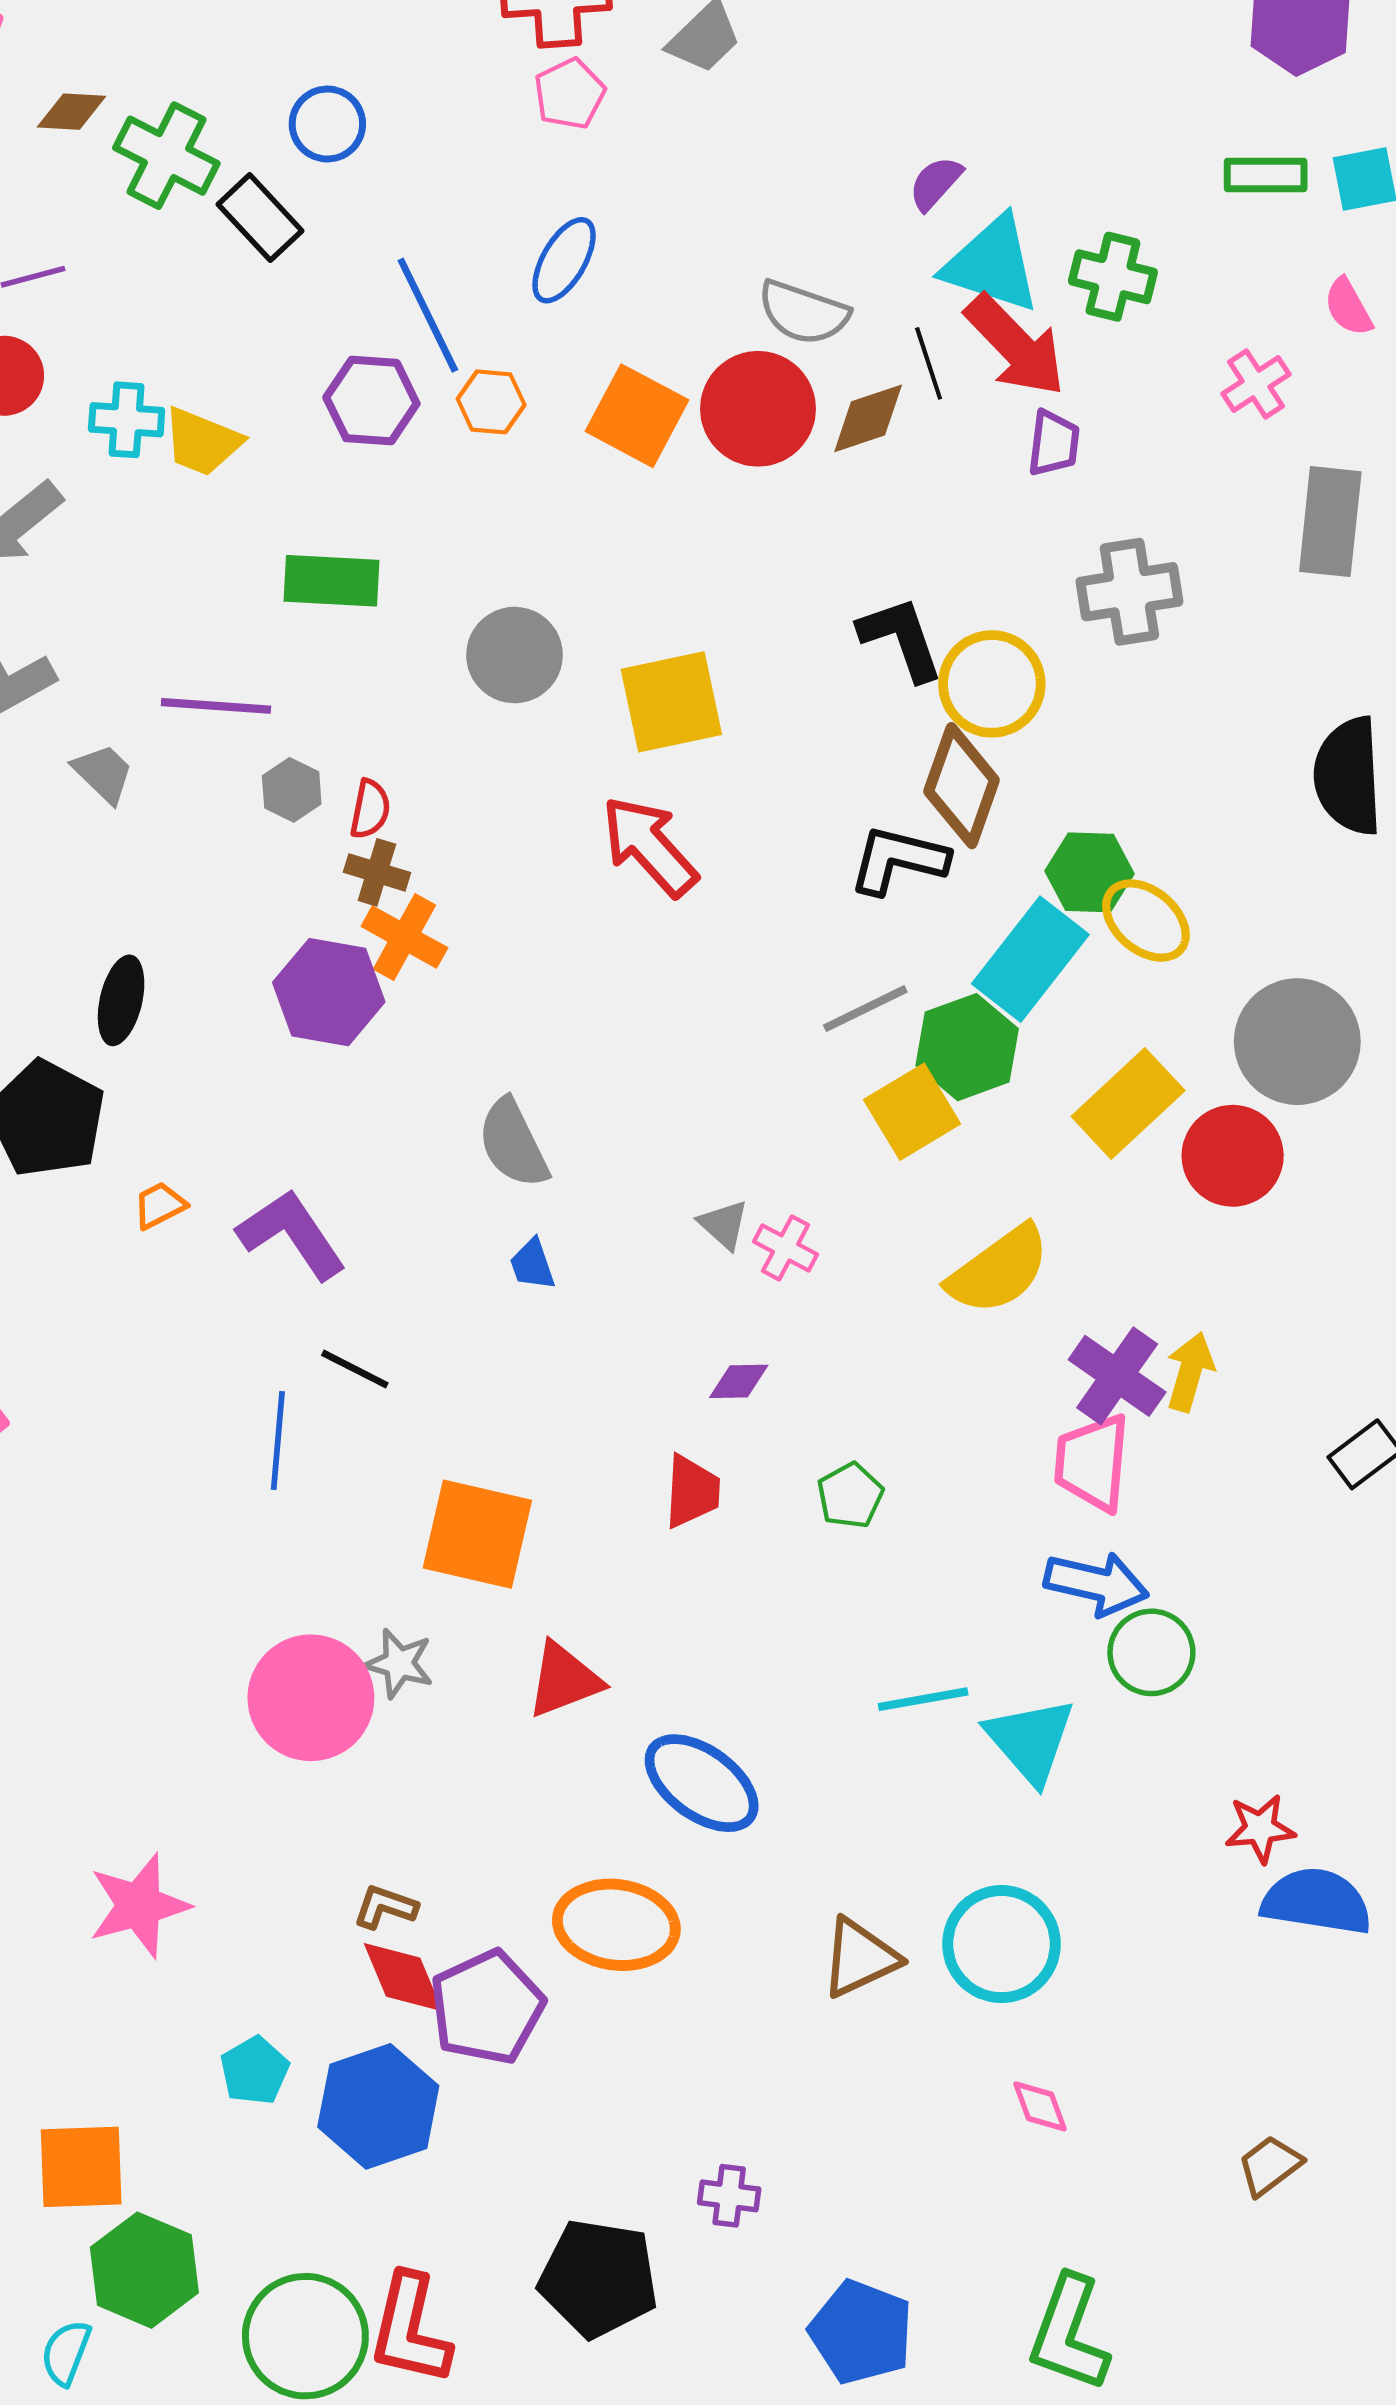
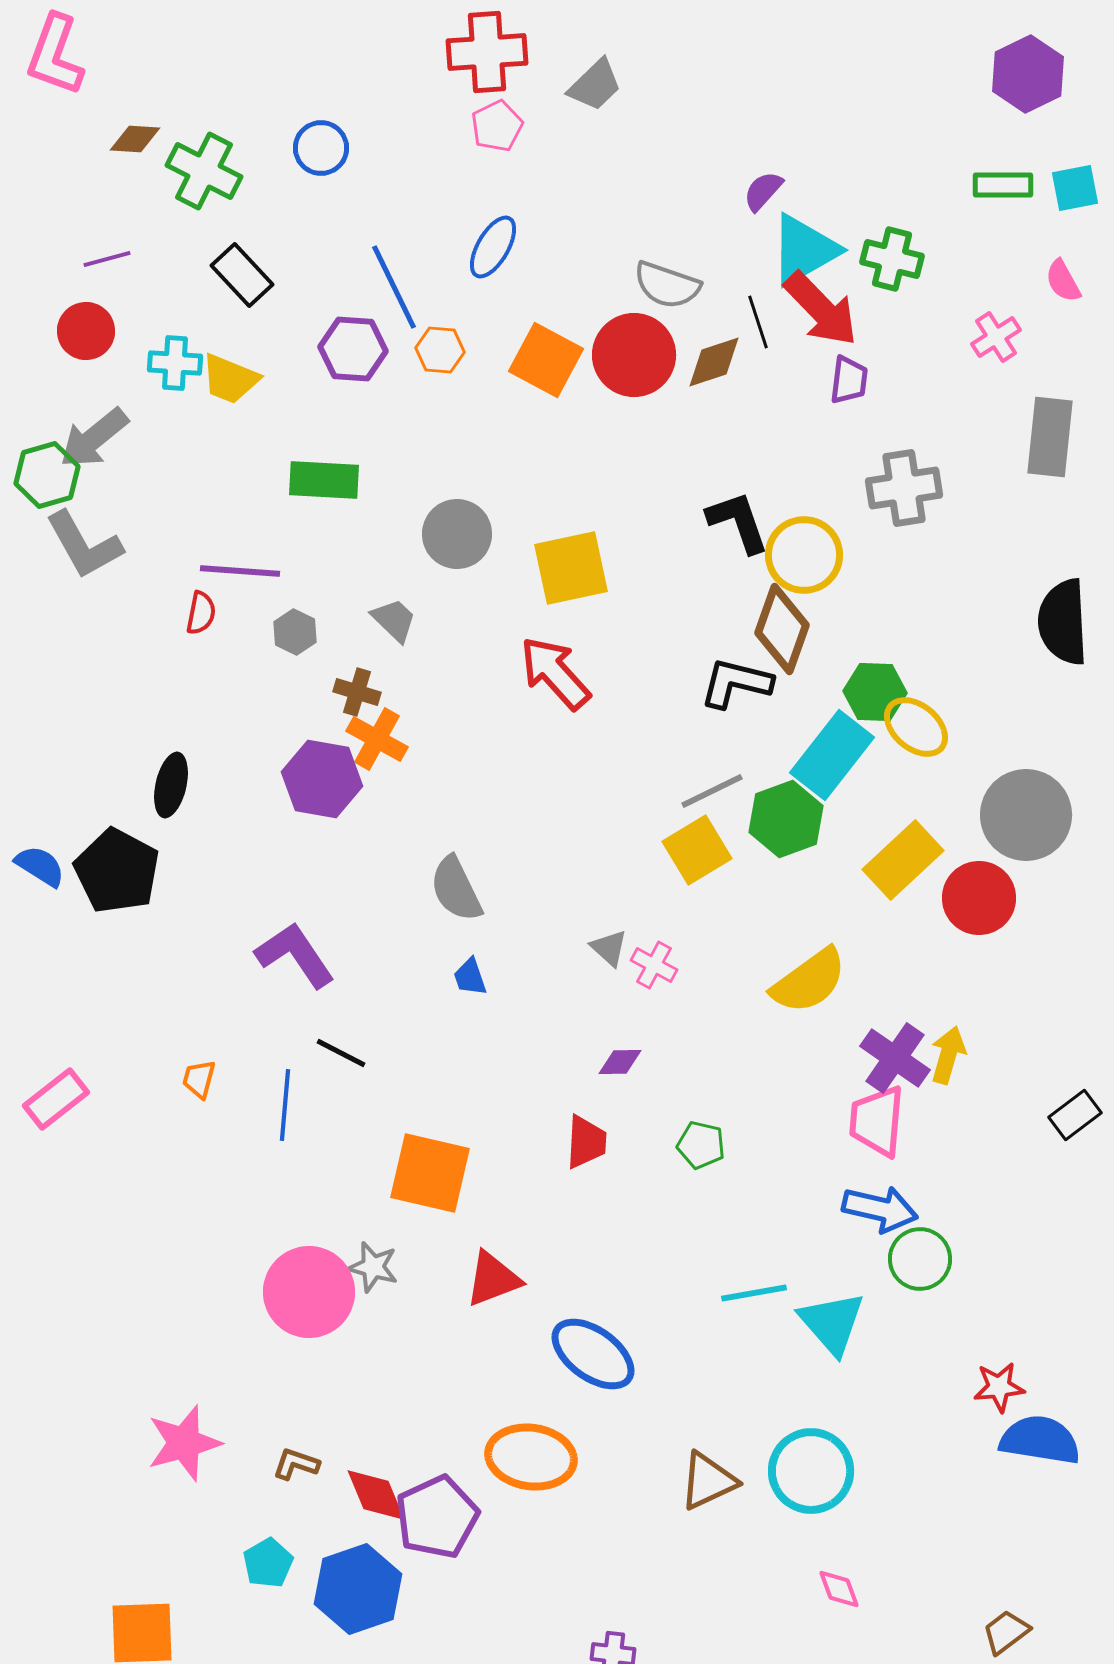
black rectangle: (260, 218) -> (242, 275), moved
cyan triangle: (992, 264) -> (804, 250), turned -48
gray trapezoid: (103, 773) -> (394, 620), moved
red semicircle: (370, 809) -> (201, 613), moved
yellow square: (912, 1112) -> (697, 850), moved
orange trapezoid: (160, 1205) -> (199, 1079), moved, turned -48
green pentagon: (850, 1496) -> (701, 1145), turned -30
brown L-shape: (385, 1907) -> (296, 1464), moved

